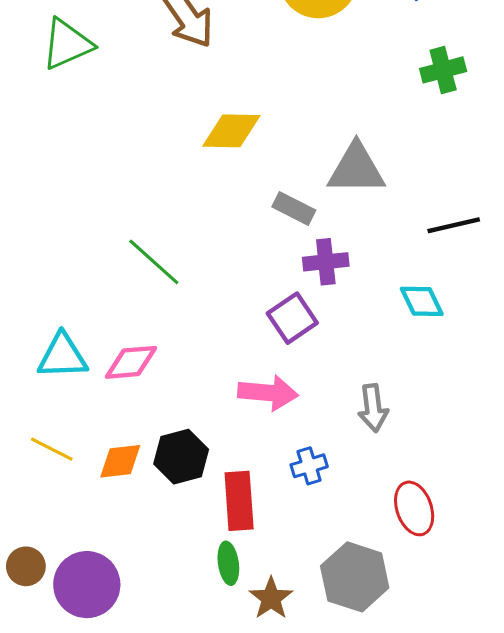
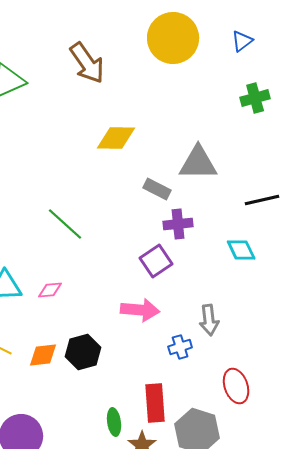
pink diamond: (131, 362) -> (50, 290), size x0.7
blue cross: (309, 466) -> (180, 347), moved
red rectangle: (239, 501) -> (155, 403), moved

